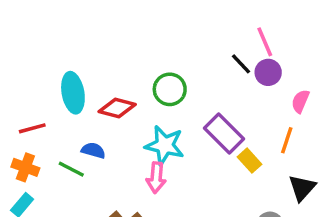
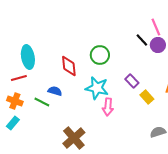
cyan ellipse: (73, 93) -> (28, 57), moved
red diamond: (117, 108) -> (69, 66), turned 70
purple rectangle: (224, 133) -> (132, 81), size x0.6
pink arrow: (156, 178) -> (108, 107), moved

